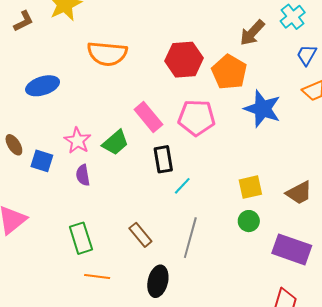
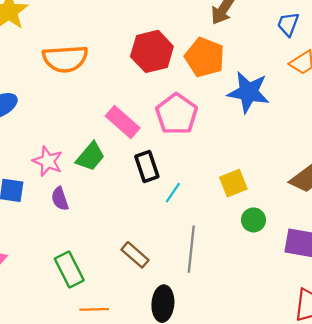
pink pentagon: (197, 118) -> (176, 114), turned -30
yellow square: (250, 187) -> (233, 183), moved

